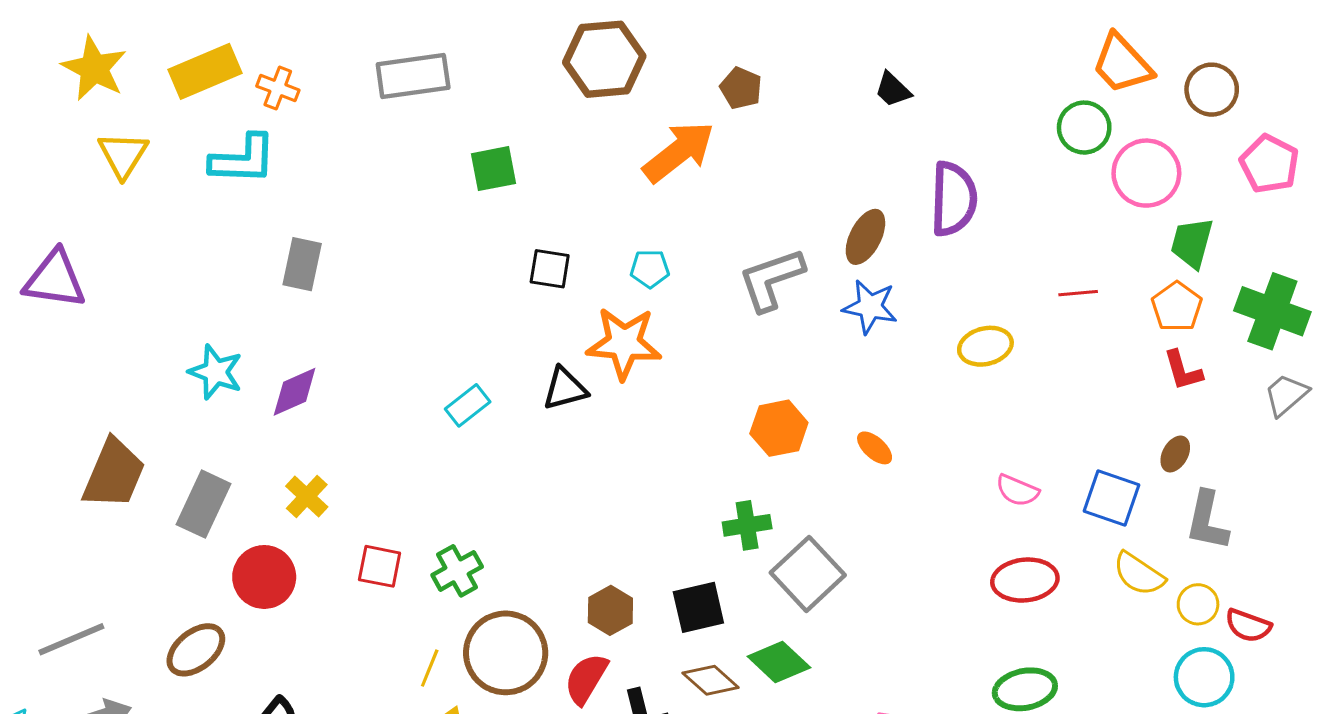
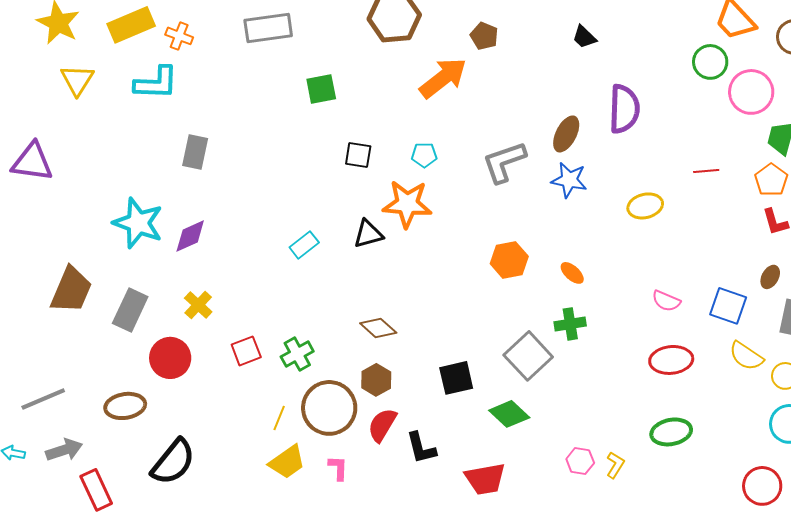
cyan star: (216, 372) -> (138, 223), size x1.4
green cross: (747, 525) -> (570, 324), moved
red square: (380, 566) -> (246, 351), turned -32
brown hexagon: (610, 610) -> (376, 380), moved
brown ellipse: (196, 650) -> (125, 406), turned 30
brown diamond: (711, 680) -> (378, 328), moved

